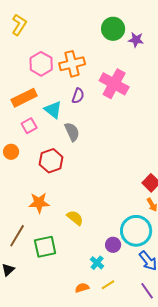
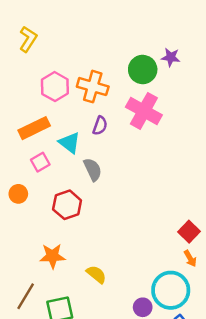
green circle: (113, 29) -> (143, 70), moved
orange cross: (72, 64) -> (93, 87), turned 30

